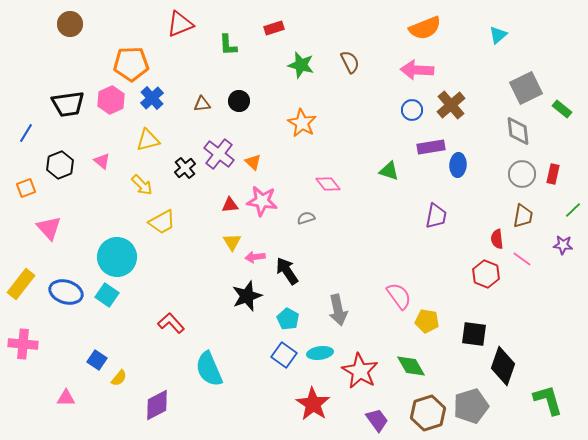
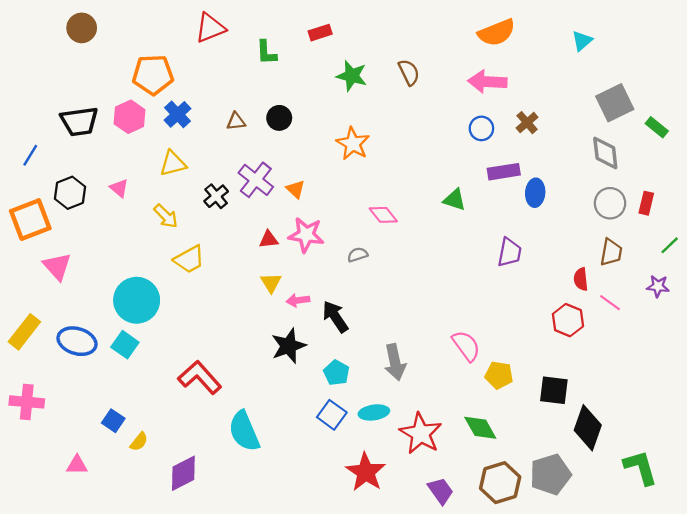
brown cross: (451, 105) -> (527, 123), size x0.7
orange square: (26, 188) -> (30, 220), size x1.8
red L-shape: (171, 323) -> (200, 377), size x1.4

